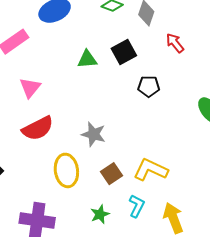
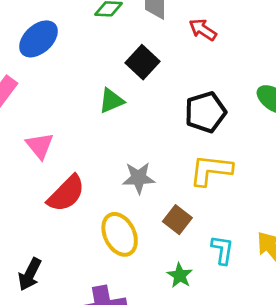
green triangle: (87, 59) -> (111, 101), moved
black pentagon: (149, 86) -> (205, 112), moved, size x1.4
yellow L-shape: (151, 170) -> (211, 170), moved

